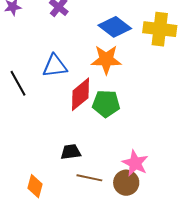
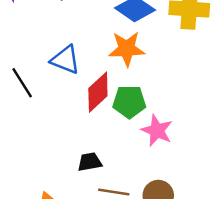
blue triangle: (55, 66) -> (65, 60), turned 32
pink star: (135, 163) -> (157, 131), moved

